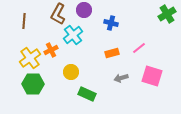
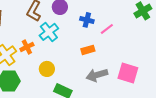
pink line: (139, 48) -> (107, 29), moved
gray arrow: (121, 78) -> (97, 75), size x1.5

